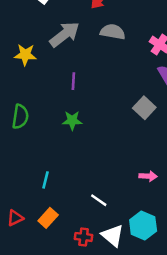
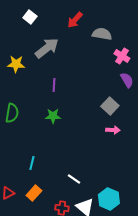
gray semicircle: (113, 32) -> (102, 34), moved
pink arrow: (148, 176) -> (113, 130), moved

